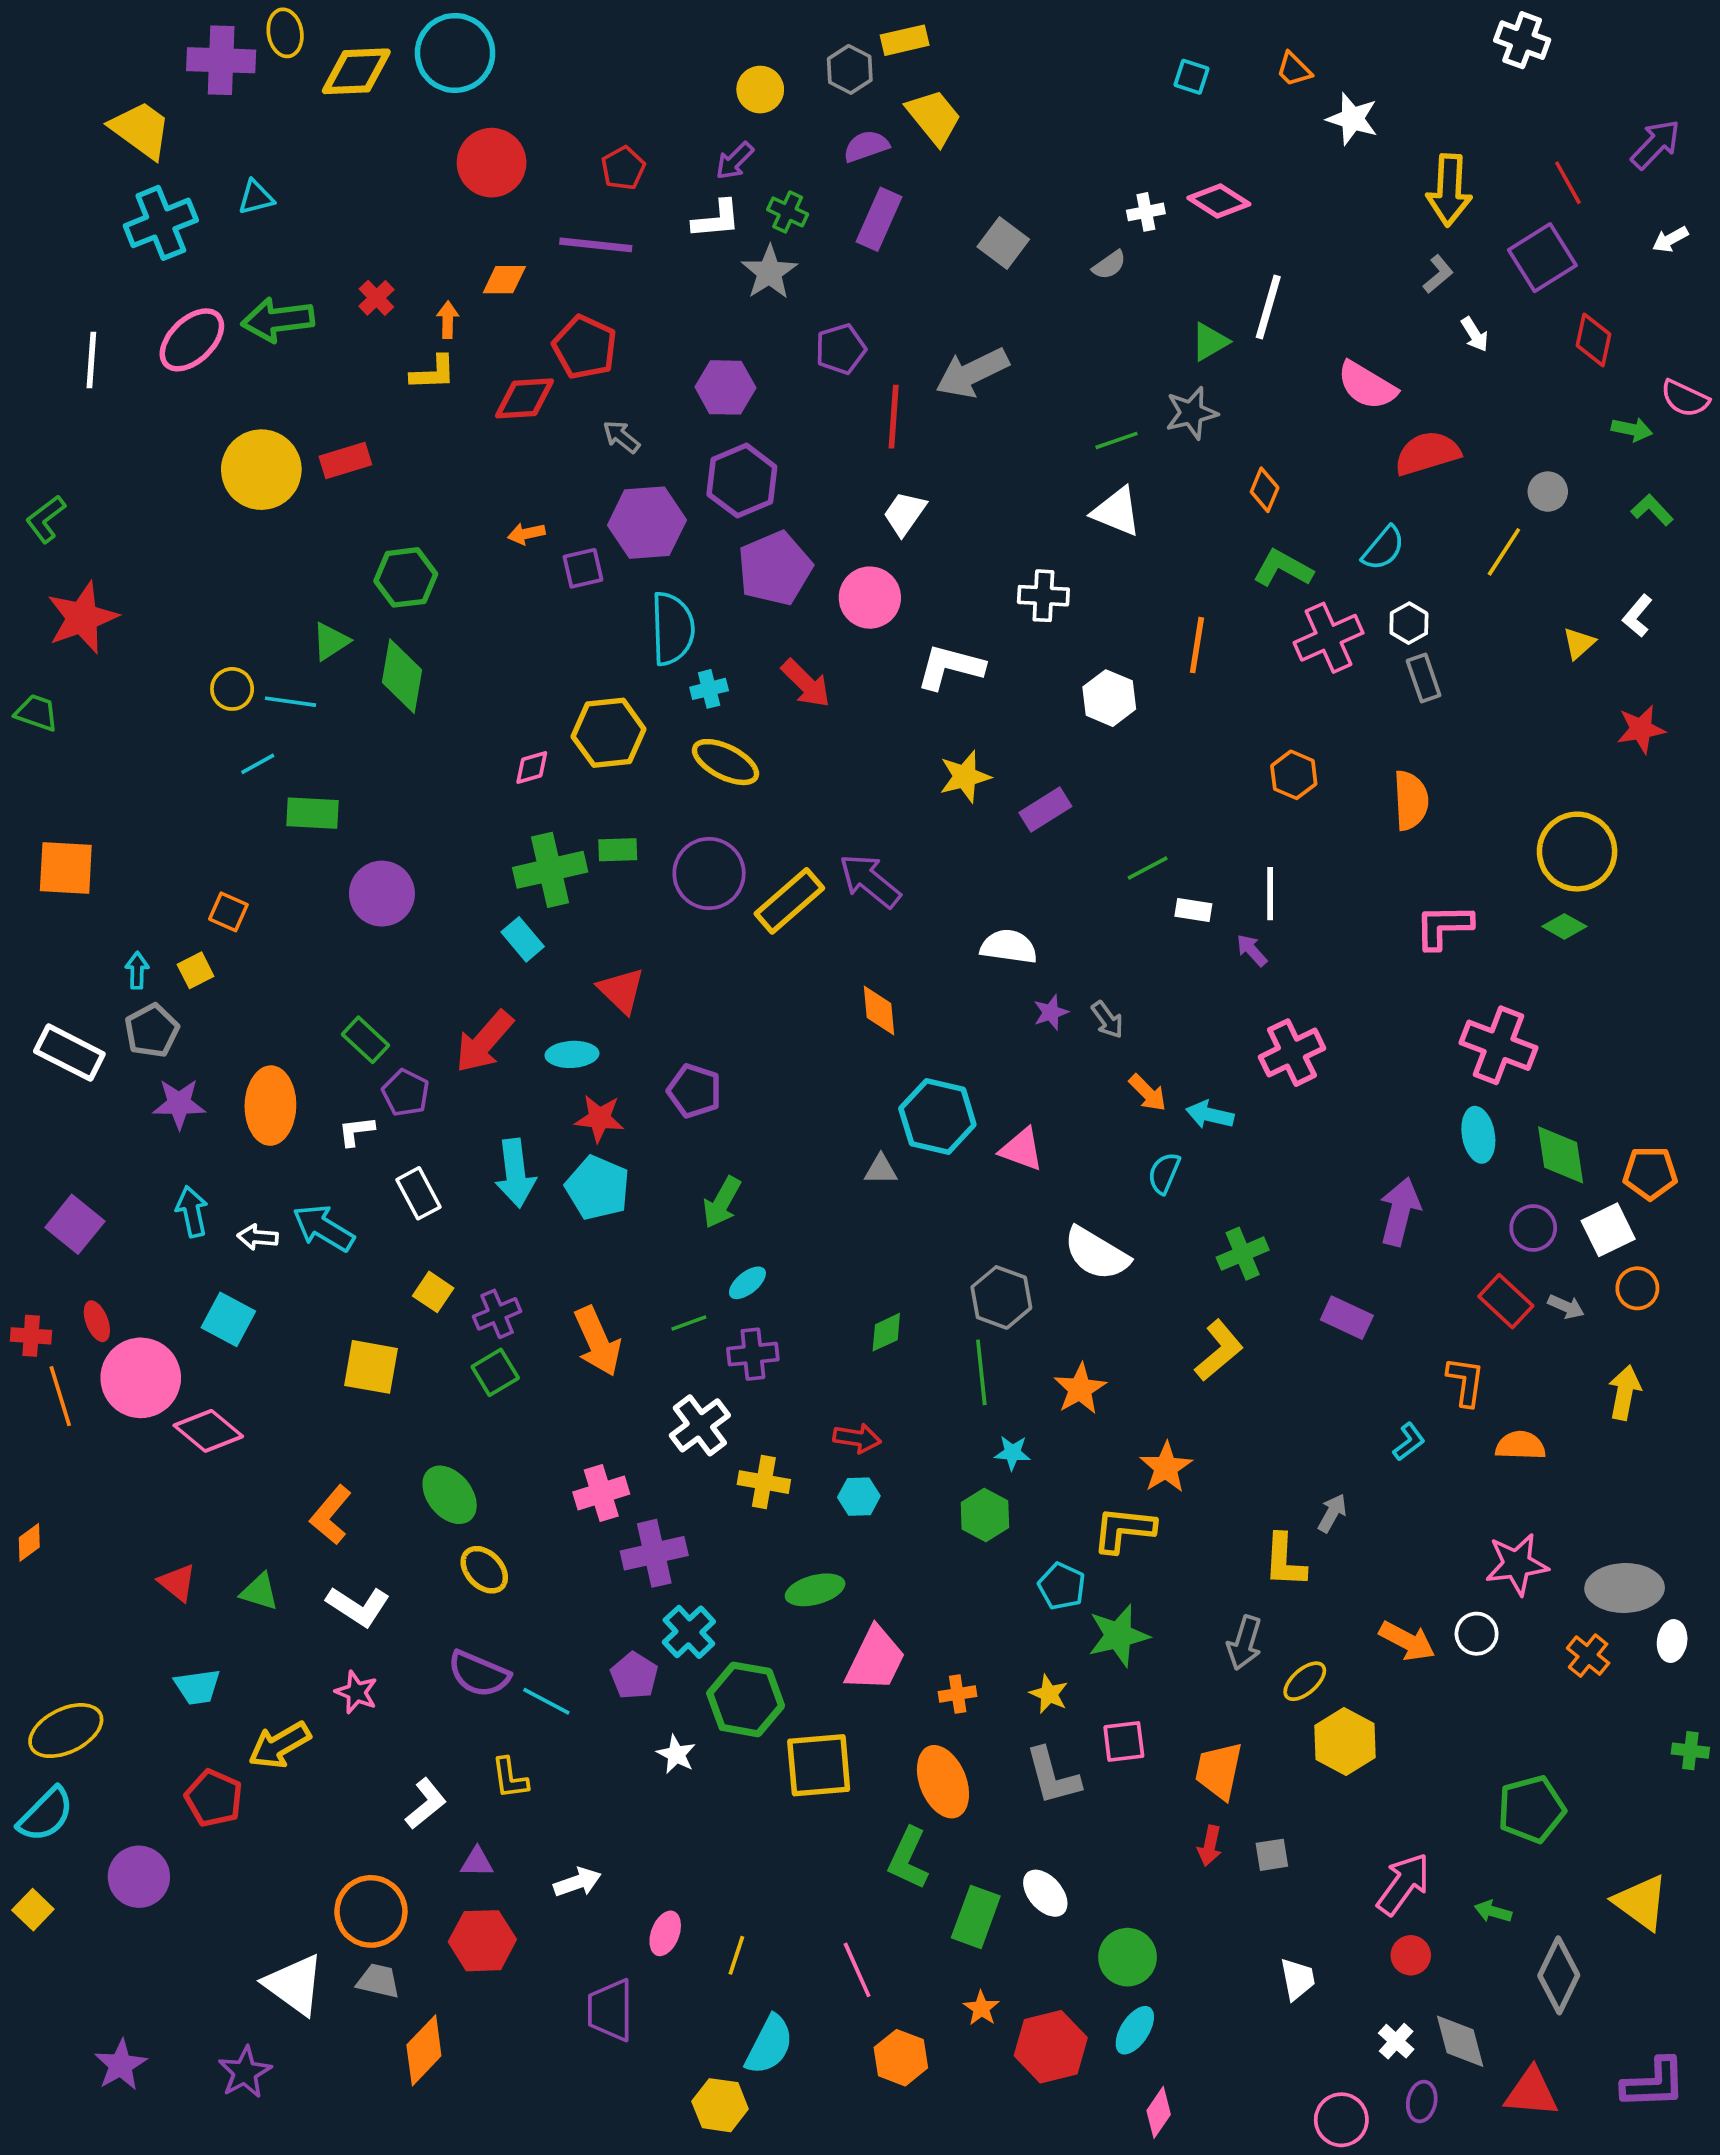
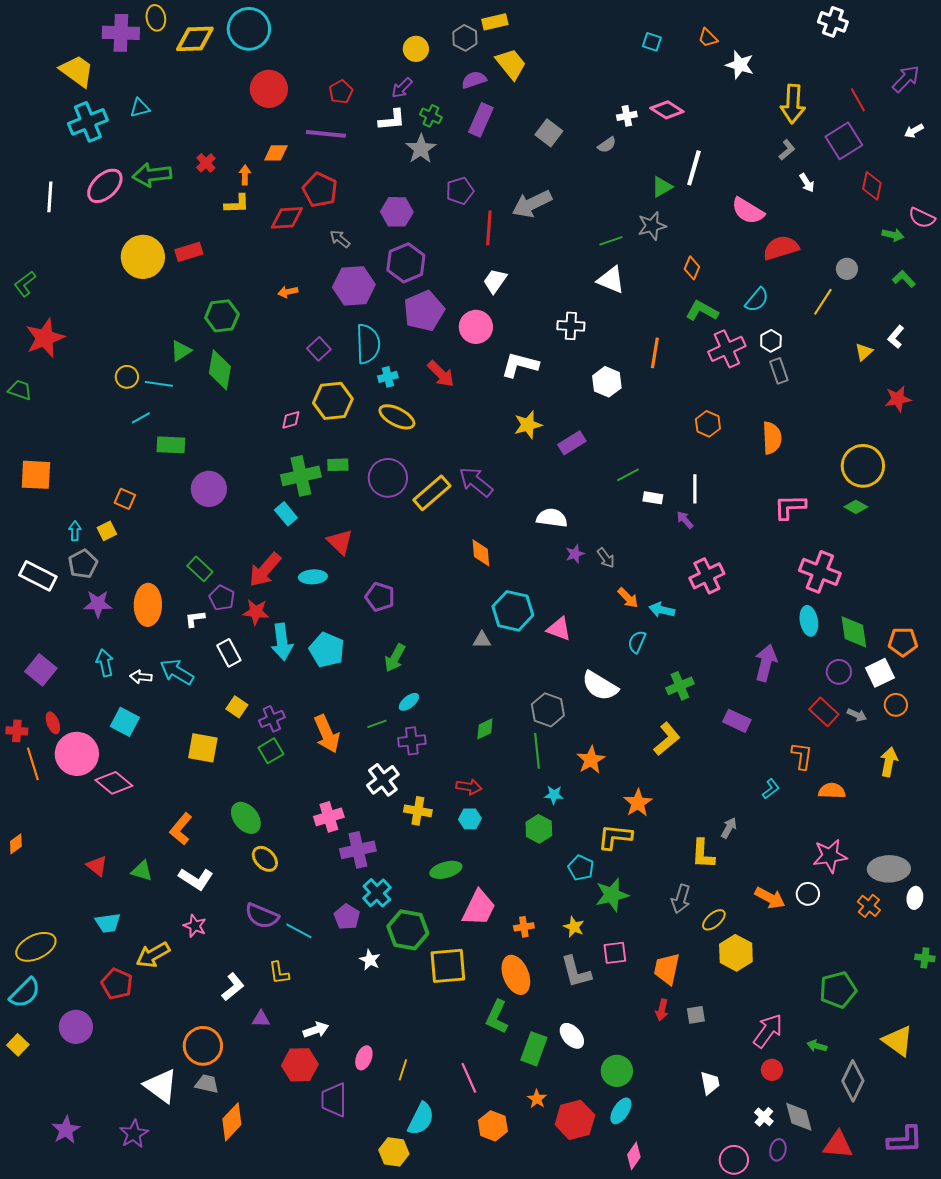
purple square: (583, 568) -> (319, 349), moved, turned -30
red star: (599, 1118) -> (256, 612), moved
red hexagon: (482, 1941) -> (300, 1065), moved

